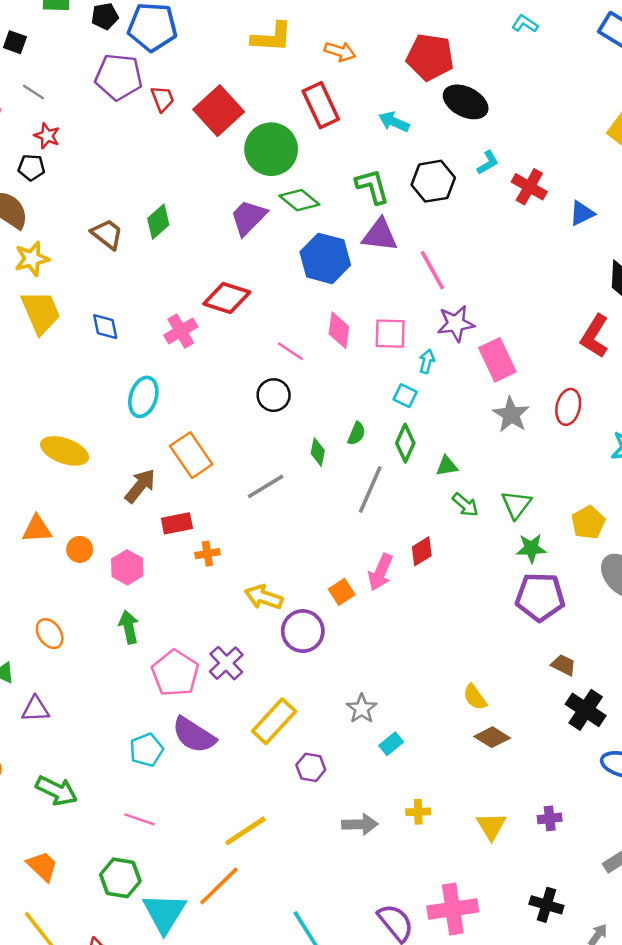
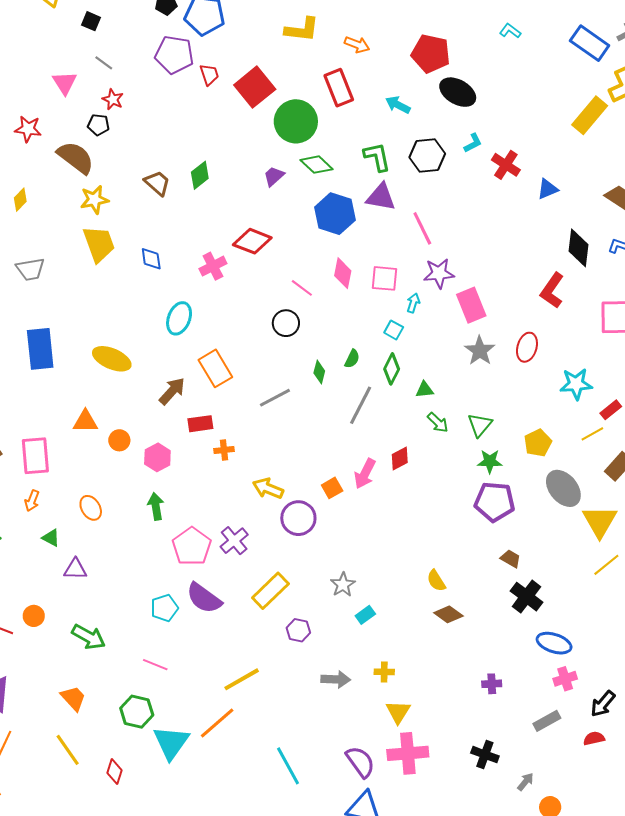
purple trapezoid: (248, 217) -> (274, 176), size x0.7
yellow triangle: (491, 826) -> (398, 712), moved

